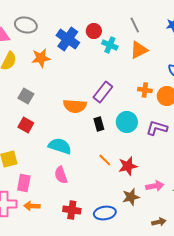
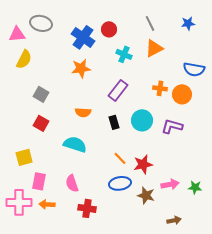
cyan cross: (110, 45) -> (124, 54), moved
orange star: (41, 58) -> (81, 68), moved
orange semicircle: (75, 106) -> (83, 112), moved, size x0.7
pink semicircle: (61, 175) -> (72, 183), moved
brown star: (131, 197) -> (146, 195), turned 30
blue ellipse: (105, 213) -> (120, 183), moved

